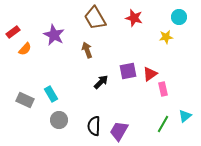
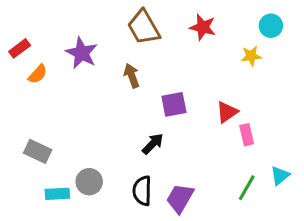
purple square: (128, 71) -> (174, 104), moved
black arrow: (101, 82) -> (153, 144), moved
cyan rectangle: (51, 94) -> (57, 194), moved, turned -63

